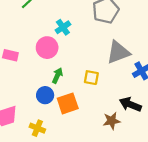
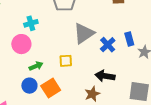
cyan cross: (63, 27) -> (31, 23), turned 32
green arrow: (57, 75) -> (36, 66), turned 56

